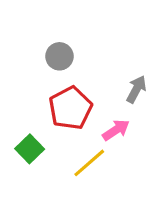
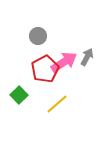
pink arrow: (116, 130) -> (64, 62), moved, size x1.5

